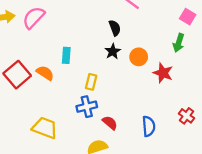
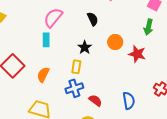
pink semicircle: (34, 18) -> (53, 18), moved
black star: (113, 51) -> (85, 47), moved
cyan rectangle: (66, 55) -> (46, 40), moved
orange semicircle: (45, 73) -> (43, 75), moved, turned -91

